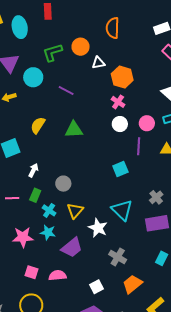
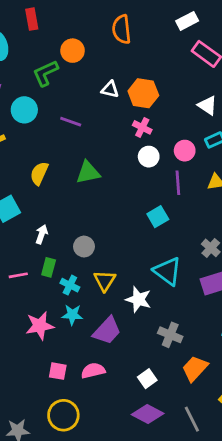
orange circle: (81, 47) -> (73, 51), moved
white triangle: (98, 63) -> (110, 89), moved, turned 32

